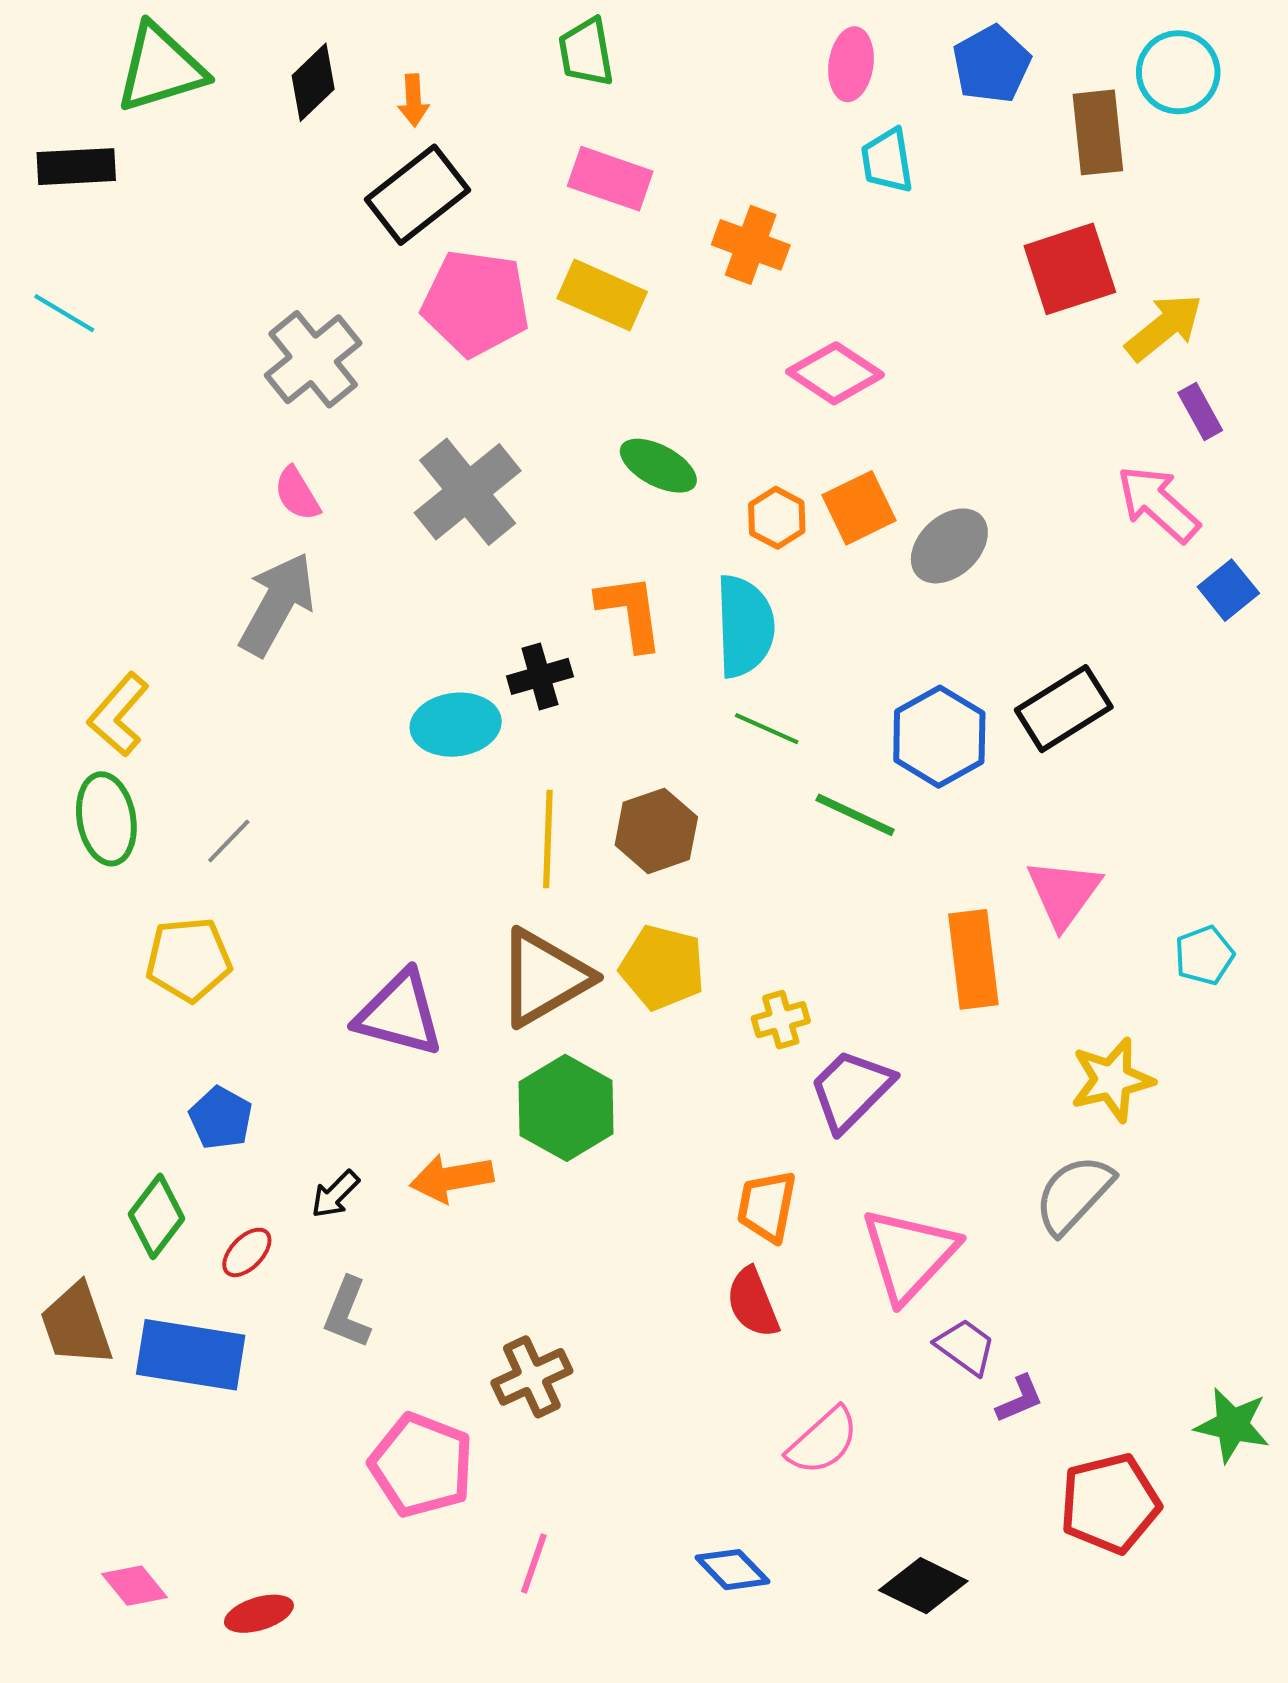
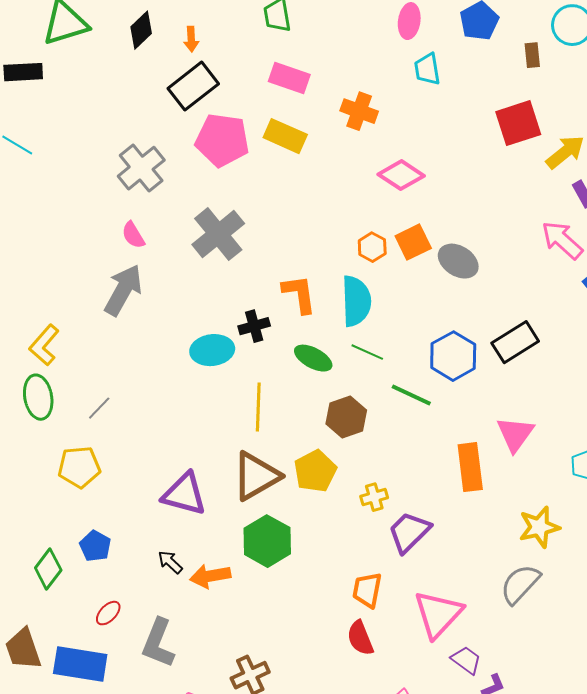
brown rectangle: (1098, 132) -> (532, 55), size x0.6
green ellipse: (658, 466) -> (313, 358), moved
gray ellipse: (949, 546) -> (458, 261), turned 75
brown hexagon: (656, 831) -> (346, 417), moved
yellow pentagon: (662, 967) -> (315, 471), turned 30
black arrow: (335, 1194) -> (170, 562), moved, turned 88
green diamond: (157, 1216) -> (48, 569), moved
gray L-shape: (347, 1313) -> (158, 643), size x1.4

